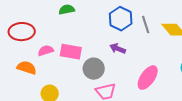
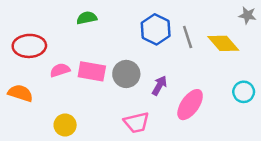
purple arrow: (118, 49) -> (159, 85), moved, turned 98
orange semicircle: (27, 68) -> (20, 93), moved
gray circle: (94, 69) -> (126, 74), moved

